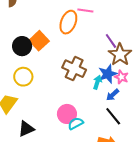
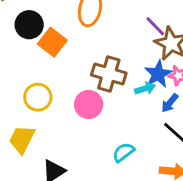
black circle: (22, 46) -> (29, 25), moved
cyan arrow: (97, 82) -> (145, 88), turned 64
pink circle: (67, 114) -> (89, 104), moved

